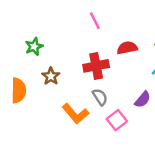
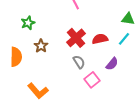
red semicircle: (127, 48) -> (100, 39), moved
red cross: (96, 66) -> (76, 38), turned -30
orange L-shape: (75, 114) -> (38, 91), moved

